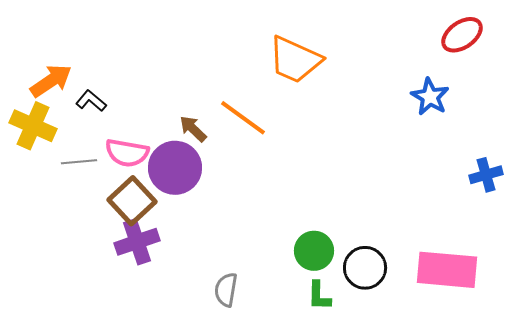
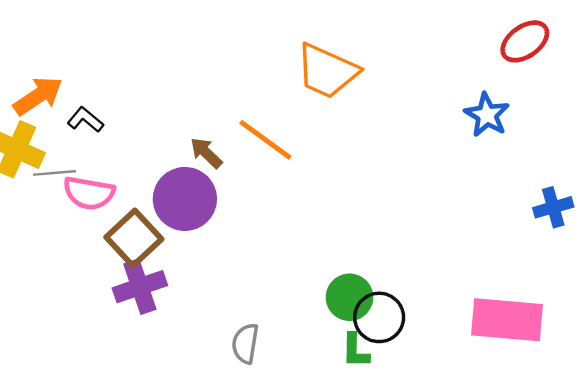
pink semicircle: (127, 153) -> (89, 193), moved
gray line: (79, 162) -> (55, 173), moved
black circle: (365, 268) -> (379, 317), moved

